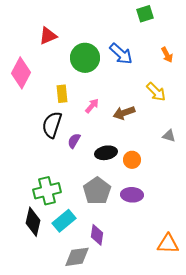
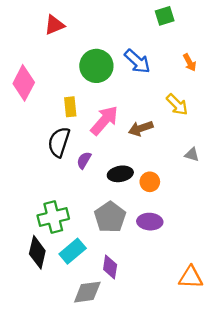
red triangle: (48, 36) -> (54, 25), moved
pink arrow: (92, 106) -> (104, 120), size x1.8

